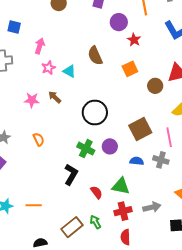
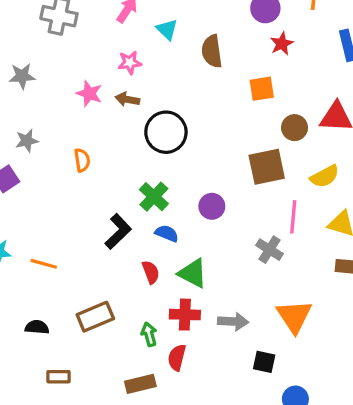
pink star: (49, 68) -> (130, 63), moved
cyan triangle: (69, 71) -> (167, 30), moved
brown arrow: (55, 97) -> (127, 99), turned -48
black circle: (95, 112) -> (166, 132), moved
brown square: (140, 129) -> (267, 167), moved
purple circle: (110, 146) -> (212, 206), moved
blue semicircle: (137, 161) -> (167, 233), moved
green arrow: (95, 222) -> (149, 334), moved

